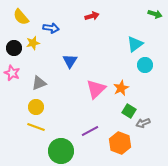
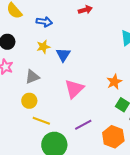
yellow star: (33, 43) -> (43, 47), moved
pink triangle: (96, 89) -> (74, 89), moved
yellow line: (36, 127) -> (41, 121), moved

